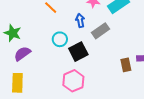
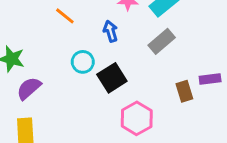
gray rectangle: (101, 31) -> (162, 41), moved
pink hexagon: (73, 81) -> (137, 118), moved

